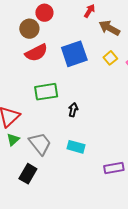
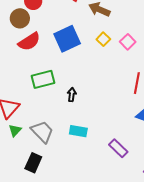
purple rectangle: (114, 168) -> (118, 148), turned 60

